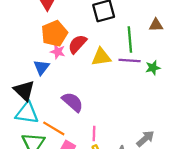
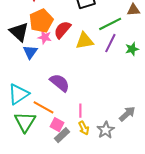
green line: (130, 39) -> (110, 24), turned 70
purple line: (130, 60) -> (110, 43), turned -66
black triangle: (24, 91) -> (19, 32), moved
cyan triangle: (27, 113) -> (19, 94), turned -40

